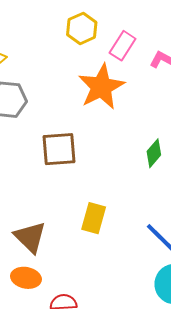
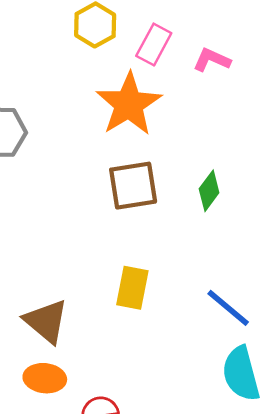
brown square: (59, 149) -> (133, 186), moved

